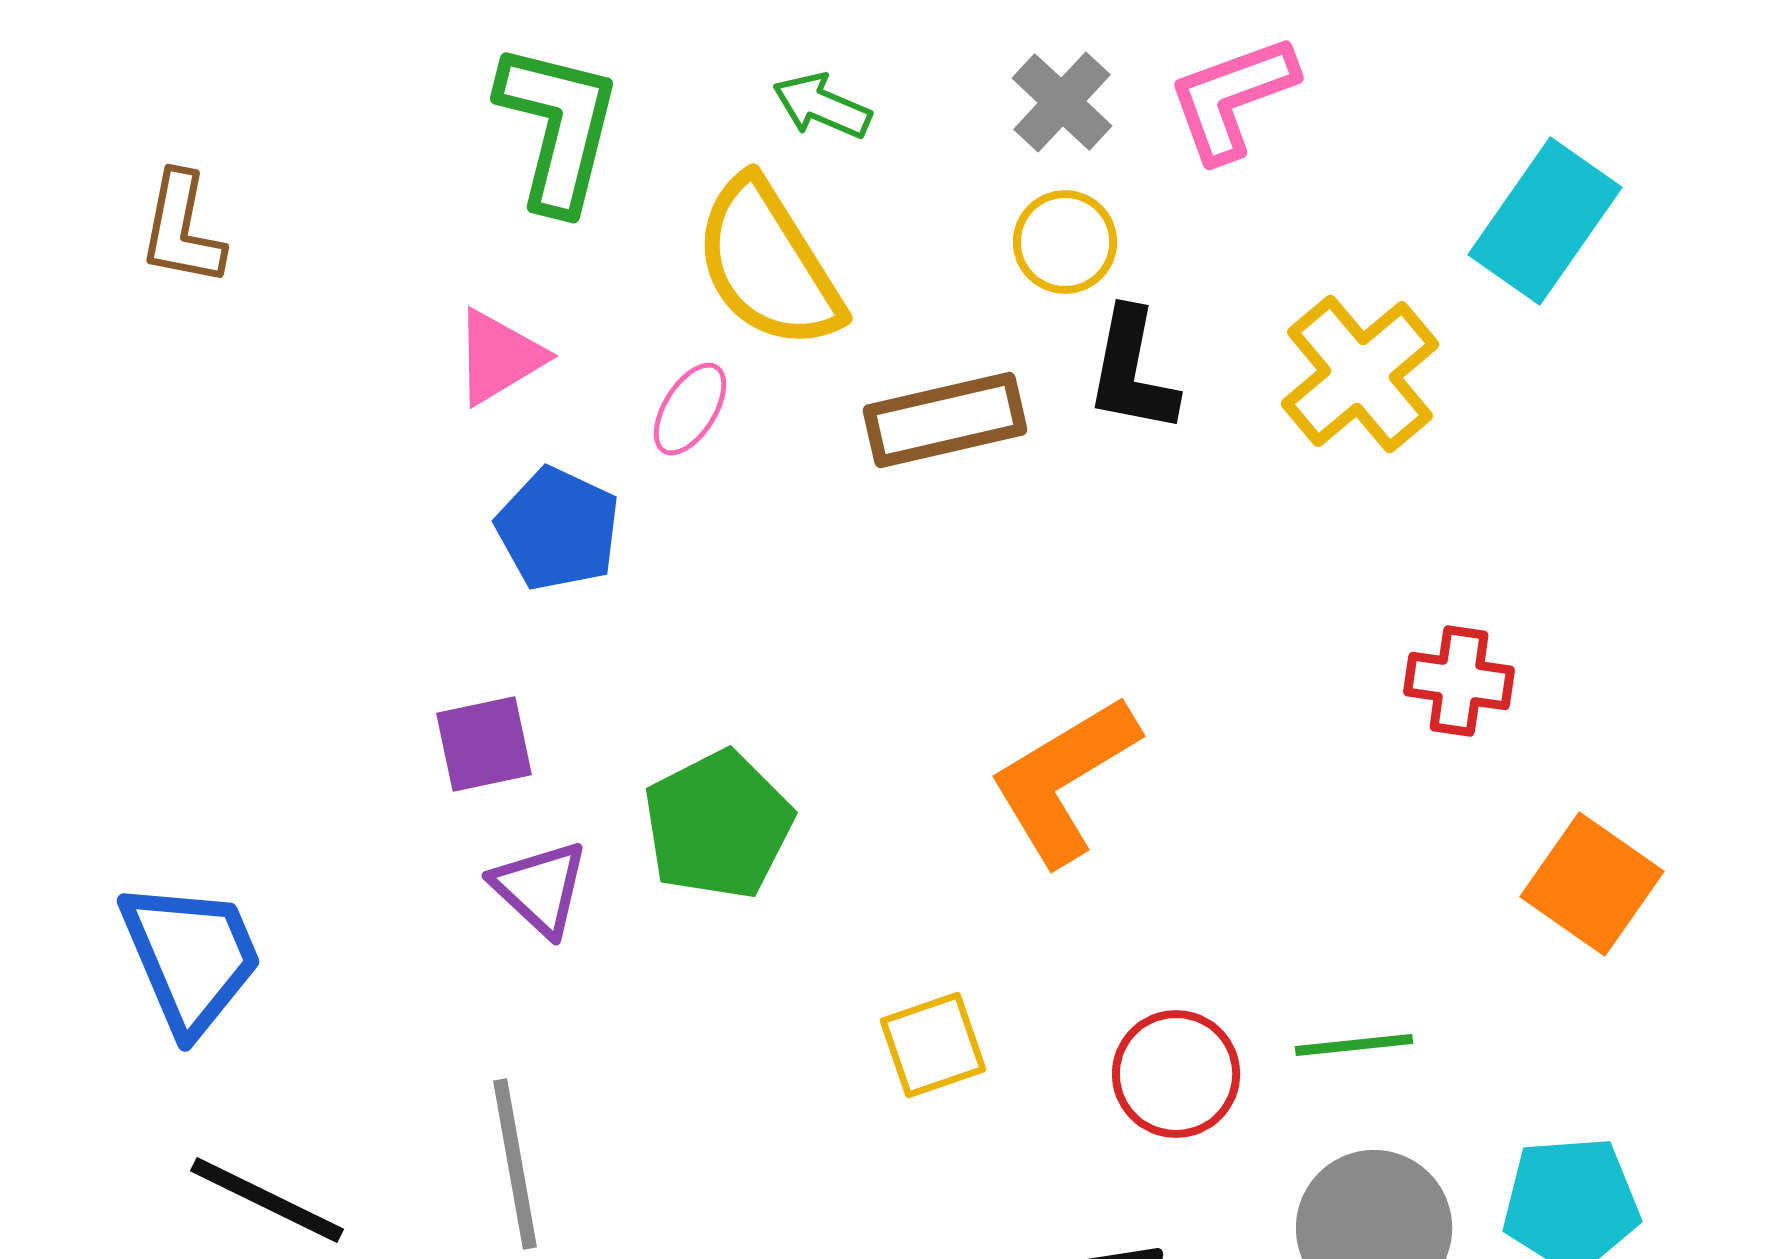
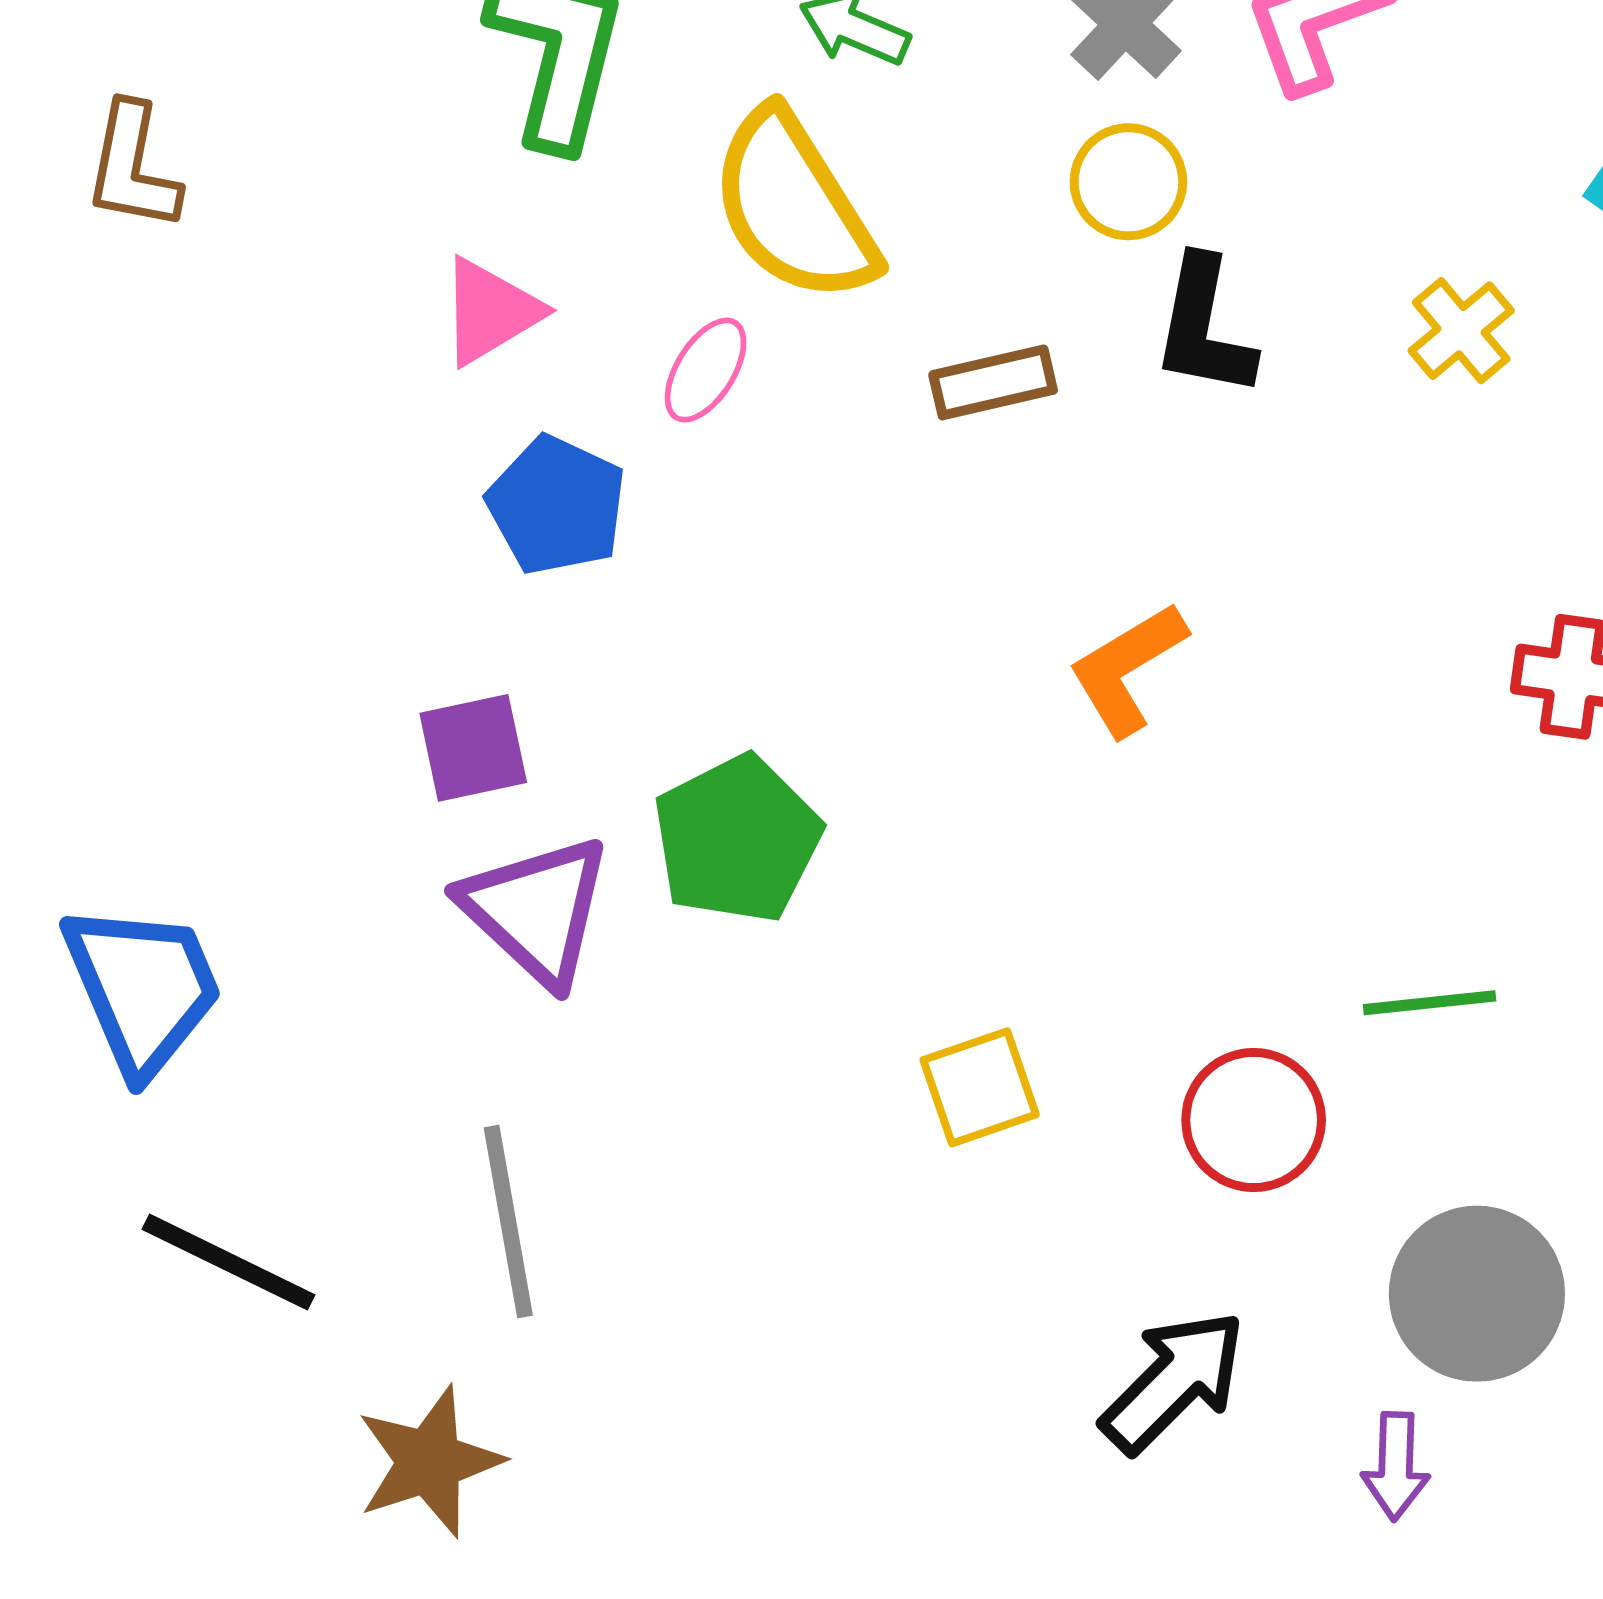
yellow cross: (1360, 374) -> (1461, 331), size x0.6
brown rectangle: (945, 420) -> (993, 382), size x0.7
orange L-shape: (1064, 780) -> (1127, 669), moved, size x0.7
purple triangle: (540, 888) -> (536, 910), size x1.4
green line: (1354, 1045) -> (1430, 1003), moved

